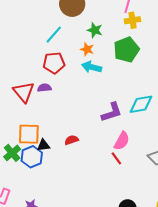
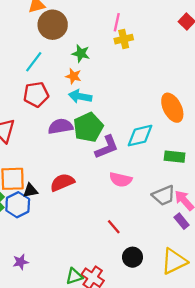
green pentagon: (126, 50) -> (88, 127), moved
purple semicircle: (44, 88) -> (60, 126), moved, size x1.5
red semicircle: (71, 140) -> (62, 182), size x1.5
pink semicircle: (122, 141) -> (121, 180), turned 78
red line: (116, 158) -> (114, 227), moved

